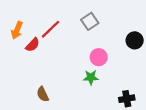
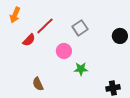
gray square: (90, 21) -> (80, 28), moved
orange arrow: (17, 30) -> (15, 15), moved
pink circle: (99, 57) -> (64, 51), moved

